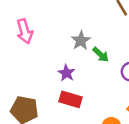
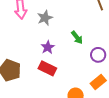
gray star: (81, 41) -> (45, 18), moved

